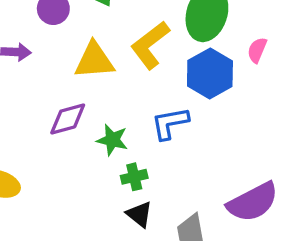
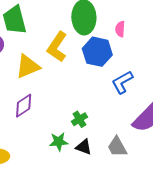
blue L-shape: (170, 123) -> (122, 82), moved
green star: (112, 140) -> (59, 142), moved
green cross: (134, 177) -> (79, 119), moved

